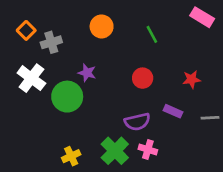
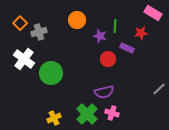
green line: (152, 34) -> (115, 26), turned 32
purple star: (87, 73) -> (100, 36), moved
red star: (192, 79) -> (141, 33), moved
purple rectangle: (173, 111) -> (127, 48), moved
gray line: (210, 118) -> (159, 89), turned -40

